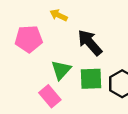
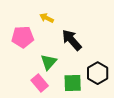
green square: (91, 79) -> (73, 83), moved

